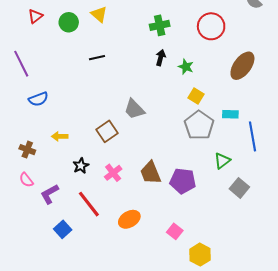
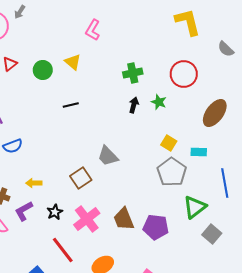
green star: (186, 67) -> (159, 102), moved
cyan rectangle: (230, 114) -> (199, 152), moved
green triangle: (222, 161) -> (195, 207), size x1.4
pink cross: (113, 173) -> (87, 219), size x1.5
purple L-shape: (49, 194) -> (24, 211), moved

